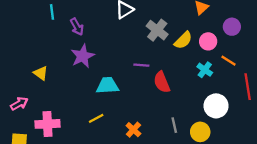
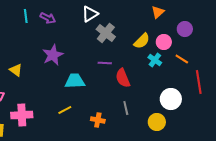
purple arrow: (77, 27) -> (48, 18), moved, turned -35
gray cross: (157, 30) -> (106, 33), moved
cyan cross: (205, 70) -> (155, 60), moved
gray line: (174, 125) -> (126, 108), moved
orange cross: (133, 130) -> (98, 120), turned -32

